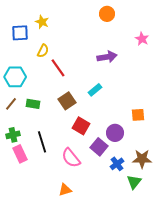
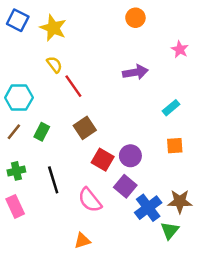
yellow star: (42, 22) -> (53, 28), size x1.5
blue square: (20, 33) -> (18, 20), moved, turned 30
yellow semicircle: (43, 51) -> (54, 65), turned -64
cyan rectangle: (95, 90) -> (171, 108), moved
green rectangle: (33, 104) -> (42, 132), turned -72
purple circle: (115, 133) -> (130, 156), moved
pink rectangle: (20, 154) -> (15, 206), moved
blue cross: (117, 164) -> (148, 208), size x1.5

